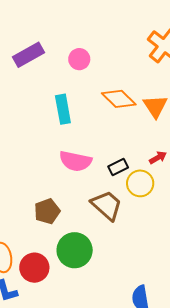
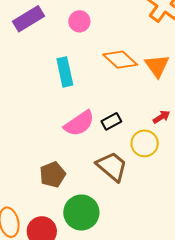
pink semicircle: (75, 161) -> (79, 123), turned -44
black rectangle: (118, 167) -> (111, 121), moved

